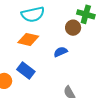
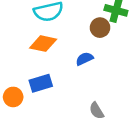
blue rectangle: (26, 71) -> (41, 83), turned -54

